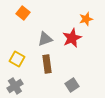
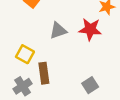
red star: (72, 38) -> (90, 29), turned 30
brown rectangle: (47, 64) -> (44, 73), moved

